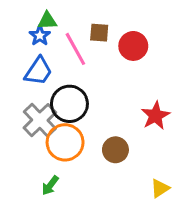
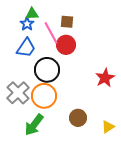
red circle: (133, 46) -> (66, 45), moved
gray cross: (40, 120) -> (18, 93), moved
brown circle: (115, 150) -> (78, 118), moved
green arrow: (50, 185) -> (34, 125), size x1.6

